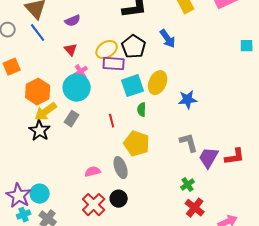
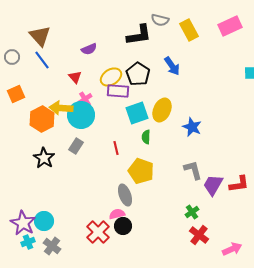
purple semicircle: (73, 21) -> (89, 49), moved
blue star: (188, 100) -> (192, 127), turned 30
yellow arrow: (46, 112) -> (61, 108), moved, turned 40
pink semicircle: (93, 172) -> (117, 214), moved

